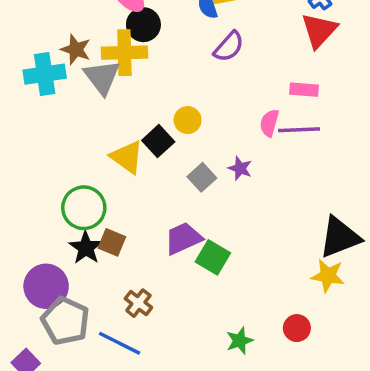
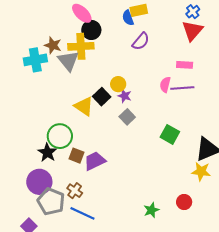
purple star: (240, 168) -> (125, 96), moved
purple trapezoid: (183, 238) -> (95, 161), moved
black star: (86, 248) -> (47, 153), moved
green square: (213, 257) -> (170, 134), moved
brown cross: (138, 303) -> (75, 191), moved

